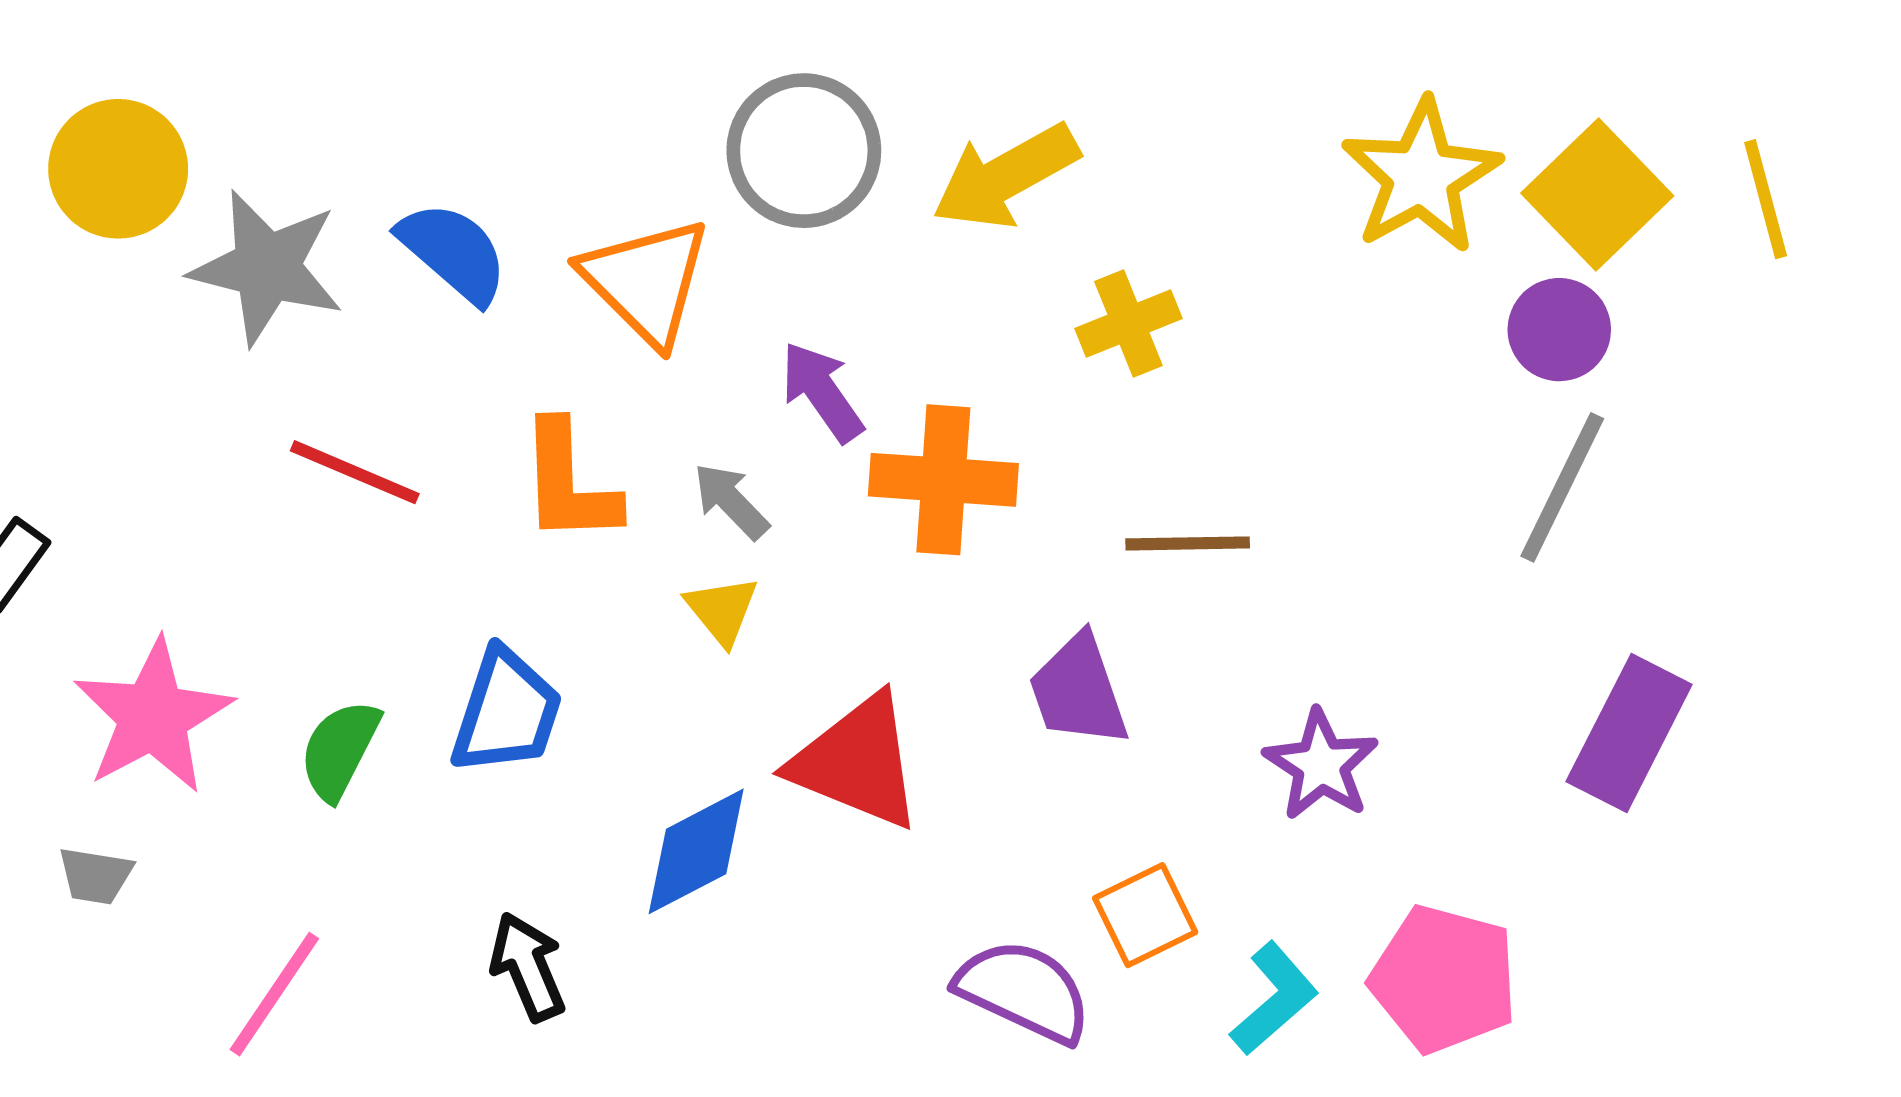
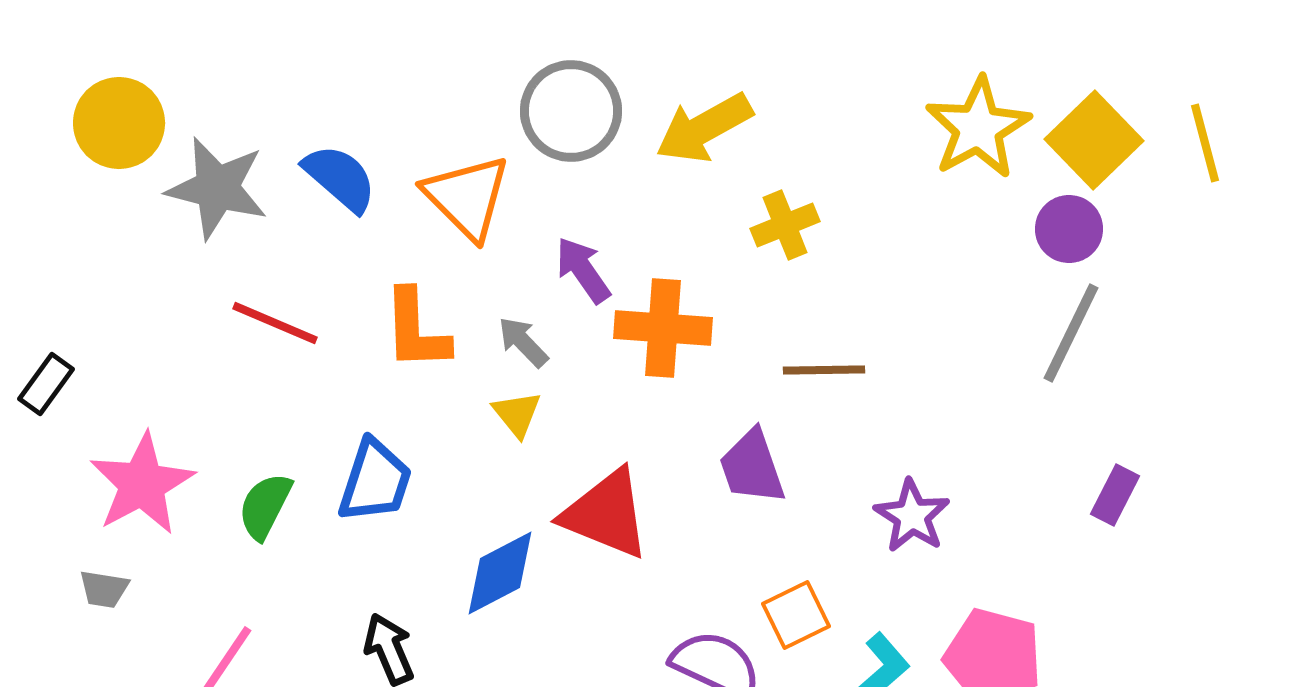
purple rectangle: (1629, 733) -> (1115, 495), size x0.6

